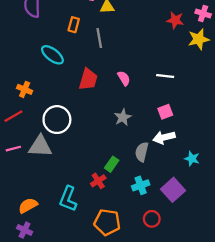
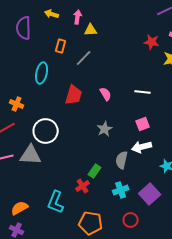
gray line: (99, 38) -> (84, 58), turned 54
cyan ellipse: (52, 55) -> (42, 73), turned 65

